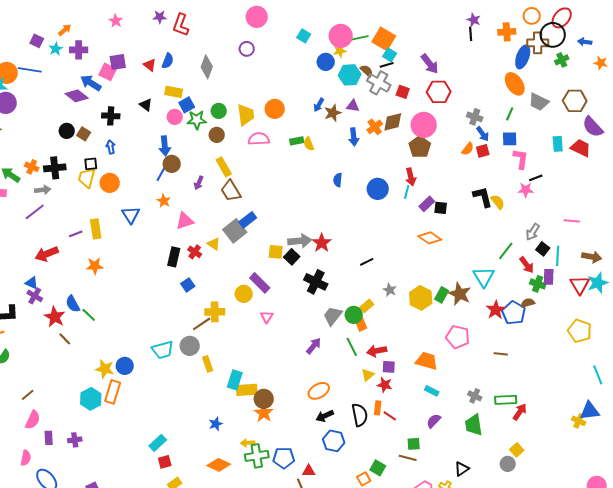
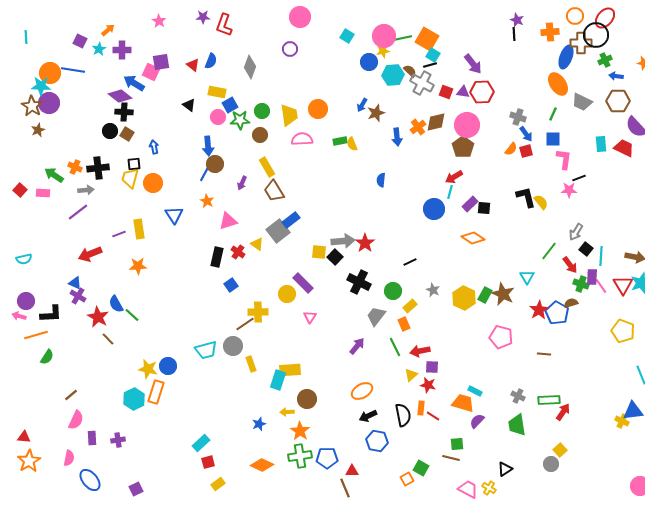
blue arrow: (585, 42) -> (616, 76), moved
purple triangle: (353, 106) -> (463, 92), moved
black cross: (111, 116) -> (124, 112), moved
red arrow: (411, 177) -> (454, 177), turned 72
blue circle: (378, 189) -> (434, 209), moved
pink line: (572, 221) -> (601, 286), moved, turned 49
cyan triangle: (484, 277) -> (527, 277), size x0.7
green circle: (354, 315) -> (393, 291), moved
orange trapezoid: (427, 361) -> (463, 403), moved
yellow rectangle: (247, 390) -> (290, 370), moved
orange star: (264, 413) -> (300, 431), moved
yellow arrow: (248, 443) -> (287, 412), moved

